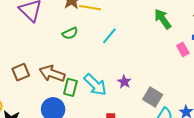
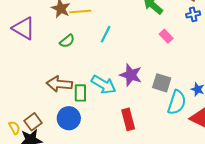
pink rectangle: (183, 49) -> (166, 36), moved
brown square: (21, 72) -> (33, 122), moved
purple star: (124, 82) -> (131, 75), size x1.6

